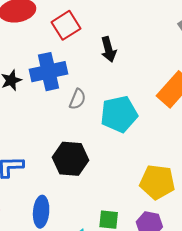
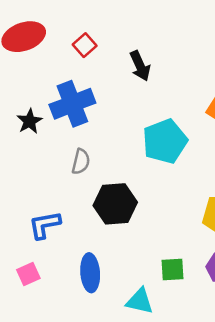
red square: (66, 25) -> (85, 45), size x0.7
gray semicircle: (77, 99) -> (81, 162), moved

